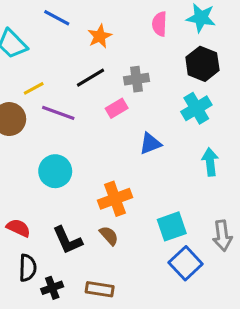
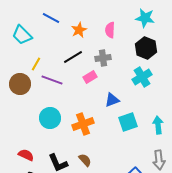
pink semicircle: (160, 24) -> (110, 30), moved
yellow line: (34, 88) -> (36, 64), turned -32
cyan arrow: (210, 162) -> (158, 125), moved
orange cross: (115, 199) -> (83, 124), moved
cyan square: (172, 226) -> (128, 122), moved

